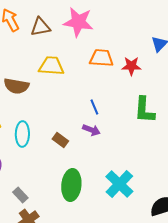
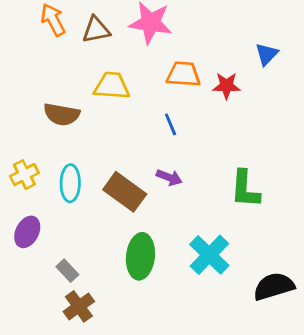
blue line: (94, 107) -> (171, 124), moved
green L-shape: (144, 110) -> (245, 189), moved
brown rectangle: (60, 140) -> (125, 192), size x1.8

